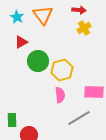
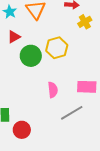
yellow cross: (84, 28) -> (85, 22), moved
yellow hexagon: (62, 70) -> (57, 48), moved

